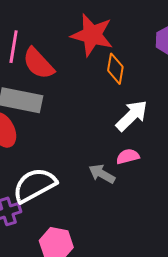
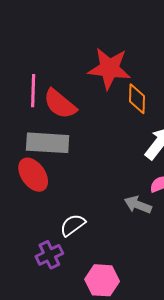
white semicircle: (35, 185) -> (73, 225), size x0.6

